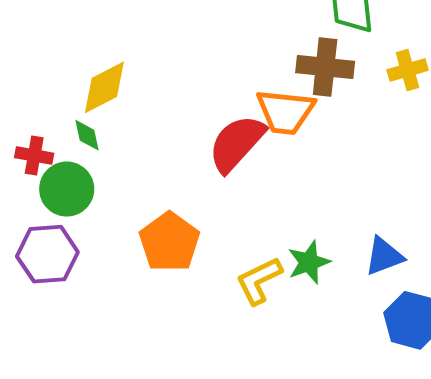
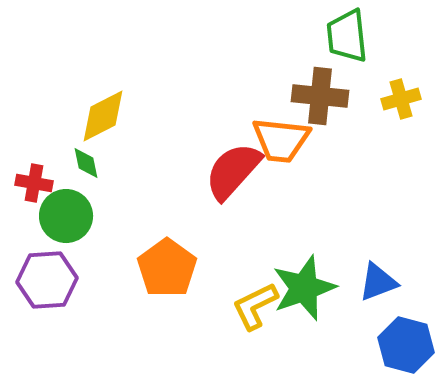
green star: (309, 262) -> (304, 288), size x1.5

